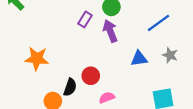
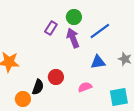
blue line: (159, 23) -> (100, 31), moved
pink semicircle: (107, 98) -> (85, 87), moved

